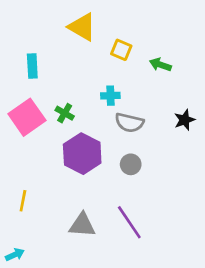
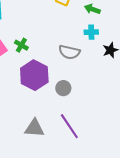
cyan cross: (110, 96) -> (91, 32), moved
gray circle: (131, 164) -> (63, 88), moved

